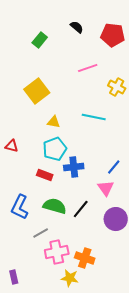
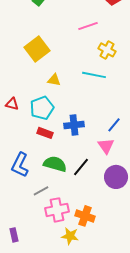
yellow cross: (117, 87) -> (107, 50), moved
cyan pentagon: (55, 149) -> (42, 108), moved

